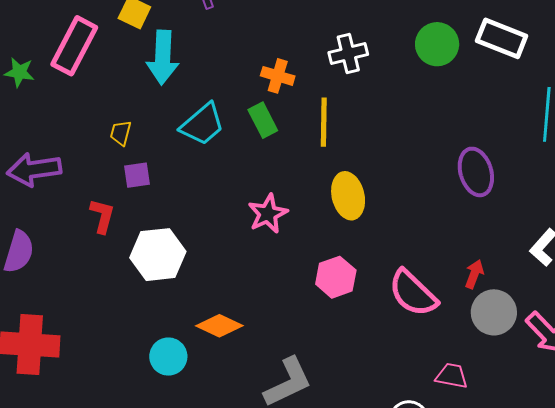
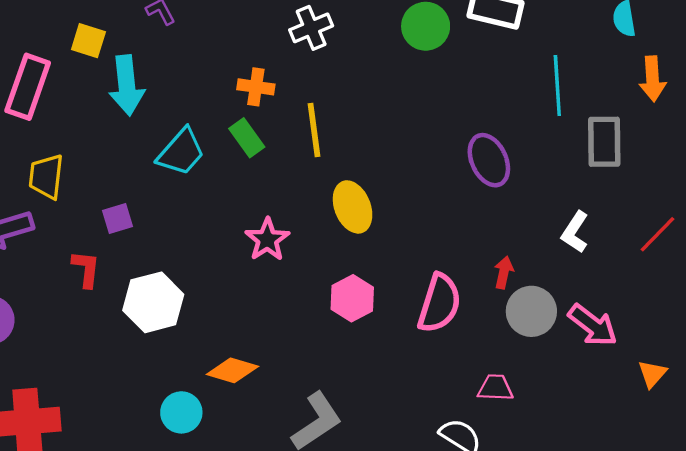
white cross: (348, 53) -> (311, 28), moved
yellow trapezoid: (121, 133) -> (46, 177), moved, size x1.6
pink semicircle: (413, 293) -> (439, 303), turned -108

